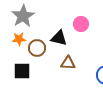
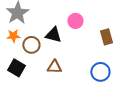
brown triangle: (68, 63) -> (54, 67), moved
black square: (22, 71) -> (16, 68), turned 30

